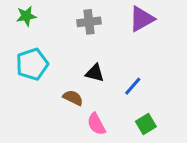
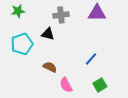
purple triangle: (142, 19) -> (97, 13), turned 30
black triangle: (95, 73) -> (48, 34), moved

